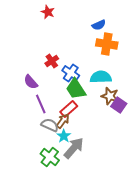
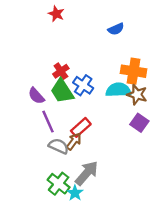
orange cross: (107, 44) -> (134, 71), moved
green trapezoid: (76, 89) -> (62, 91), moved
brown star: (110, 96) -> (137, 95), moved
cyan star: (64, 136) -> (75, 193), moved

